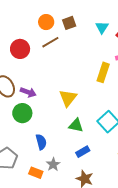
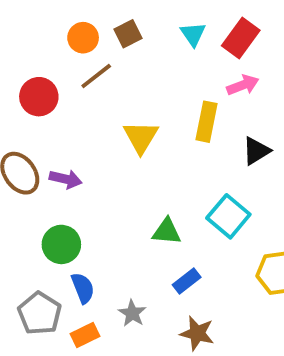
yellow triangle: (68, 98) -> (141, 137), moved
green circle: (22, 113) -> (61, 244), moved
blue semicircle: (41, 142) -> (83, 288), moved
orange rectangle: (36, 173) -> (85, 335), moved, turned -40

